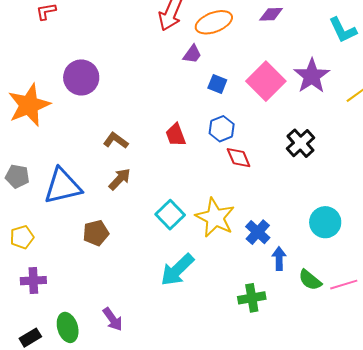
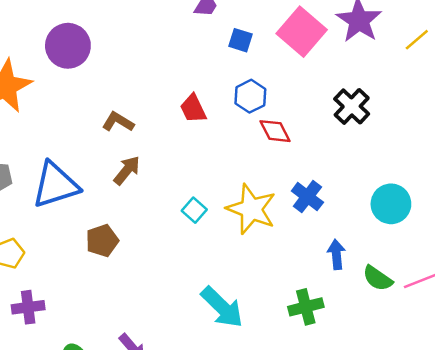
cyan square: (170, 215) -> (194, 210), size x0.7
blue cross: (258, 232) -> (307, 197), moved
cyan arrow: (177, 270) -> (222, 307), moved, turned -87

